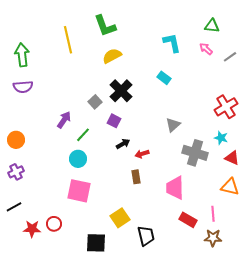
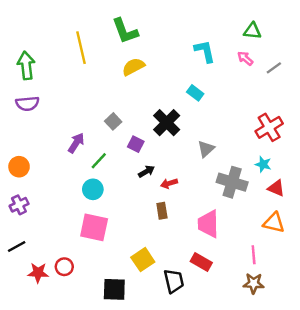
black cross: (121, 91) -> (167, 123), moved
red rectangle: (188, 220) -> (201, 262), moved

